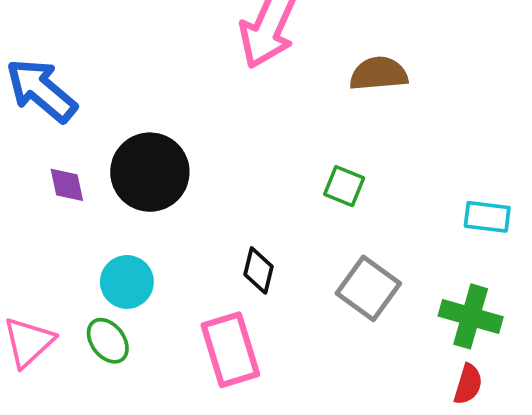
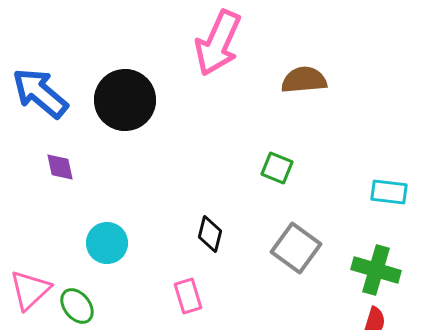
black circle: (150, 172) -> (125, 100), moved
green ellipse: (108, 341) -> (77, 306), moved
pink rectangle: (230, 350) -> (188, 296), size x0.6

